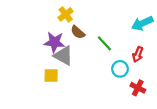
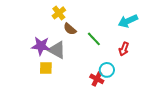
purple star: (54, 42) -> (41, 46), moved
cyan circle: (120, 69) -> (107, 70), moved
red cross: (138, 88) -> (97, 79), moved

